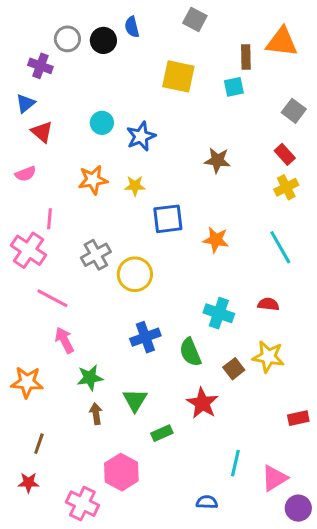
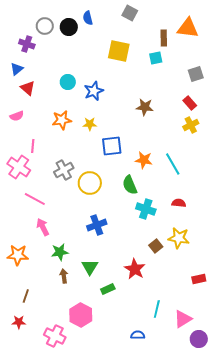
gray square: (294, 111) -> (196, 74), turned 35
cyan line: (280, 247) -> (173, 164), moved
green semicircle: (190, 352) -> (130, 185), moved

